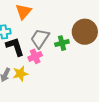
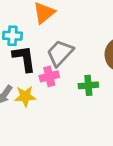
green cross: (62, 43) -> (88, 85), moved

